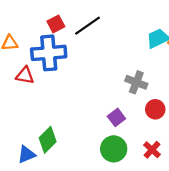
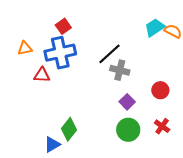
black line: (87, 26) -> (110, 54), moved
gray cross: (136, 82) -> (120, 70), moved

